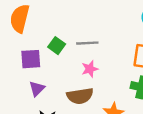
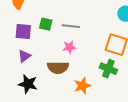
green square: (57, 46) -> (46, 24), turned -32

